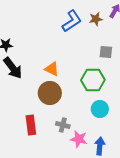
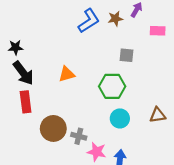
orange triangle: (52, 69) -> (67, 74), turned -42
brown circle: (50, 93) -> (53, 128), moved
red rectangle: (31, 125) -> (26, 102), moved

